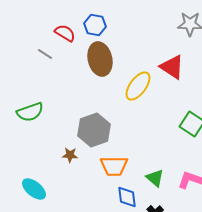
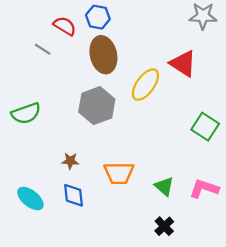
gray hexagon: (94, 130) -> (97, 106), moved
blue diamond: (127, 197) -> (74, 195), moved

